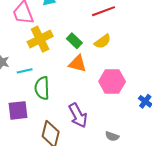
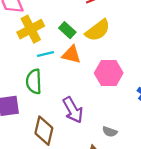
yellow semicircle: (103, 41) -> (98, 30), size x1.4
cyan line: (25, 71) -> (45, 54), moved

